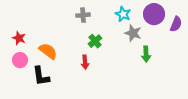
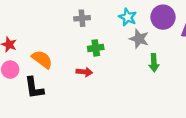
green cross: (95, 41) -> (96, 48), turned 32
red arrow: (85, 62) -> (84, 72), turned -80

